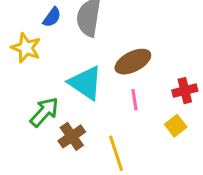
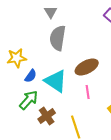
blue semicircle: (52, 17) -> (31, 76), moved
yellow star: (26, 48) -> (17, 58), turned -30

